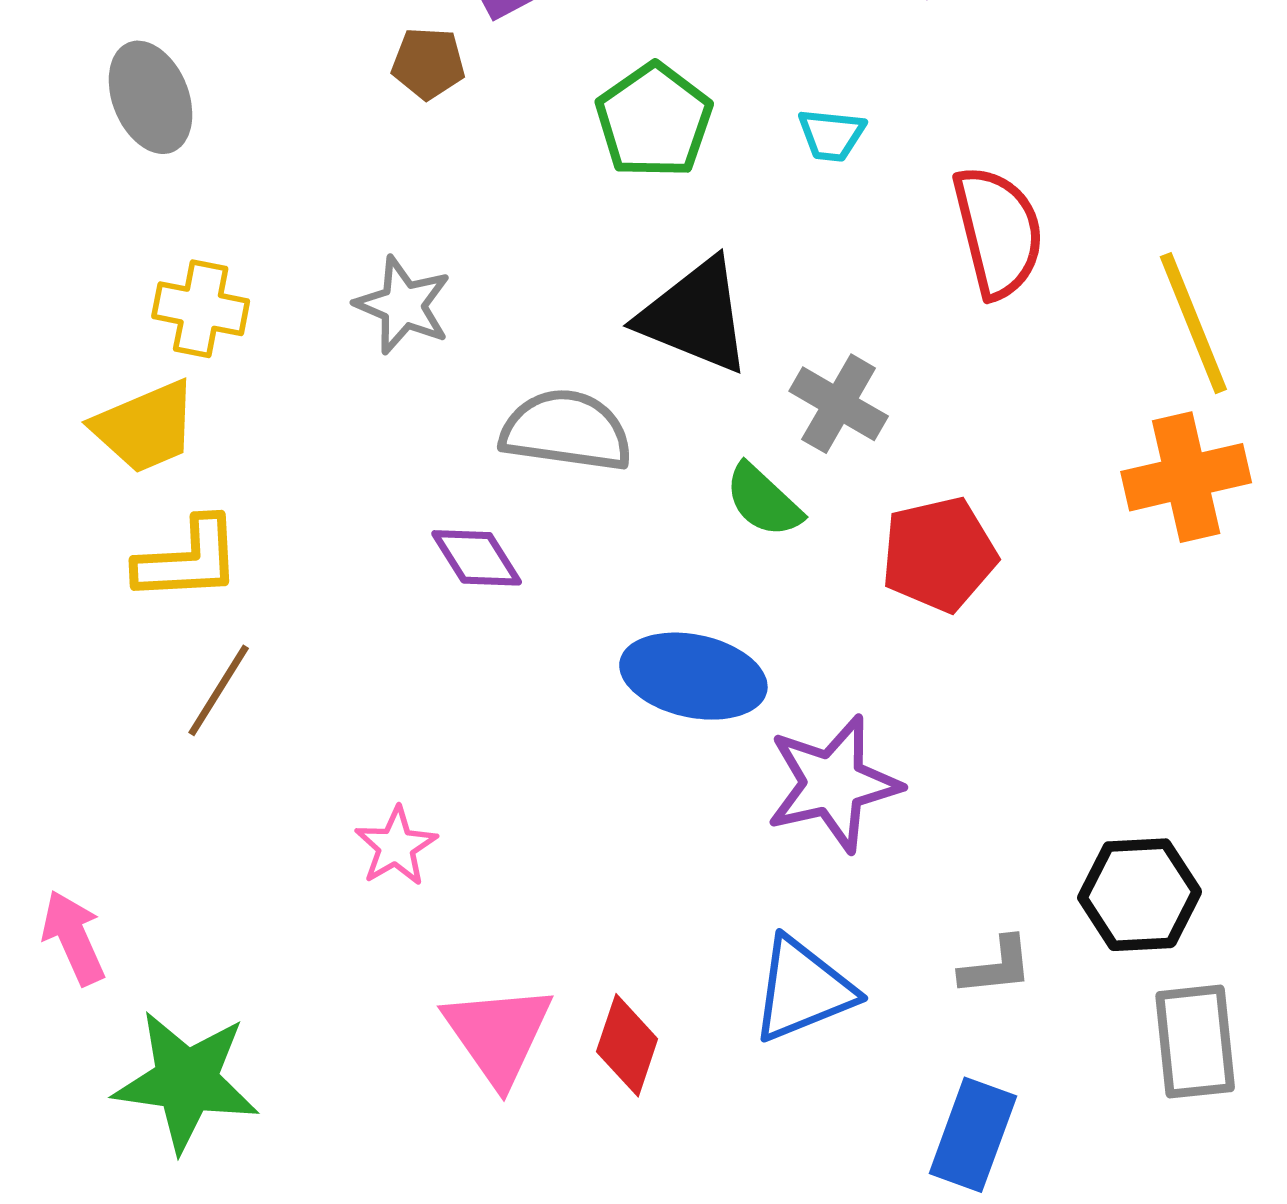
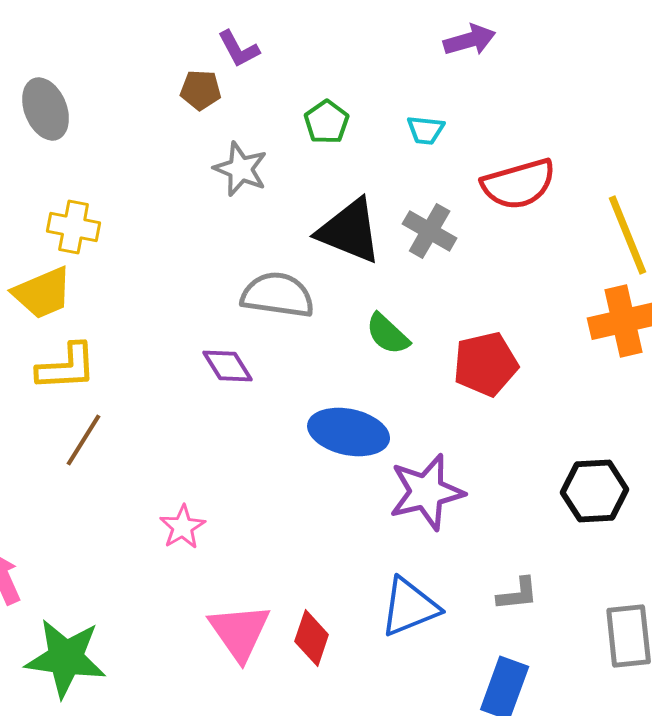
green pentagon: (654, 121) -> (327, 122), size x0.7
red semicircle: (998, 232) -> (519, 184), turned 88
gray star: (403, 305) -> (241, 169), moved
gray cross: (839, 404) -> (430, 231), moved
black hexagon: (1140, 895) -> (595, 491), moved

